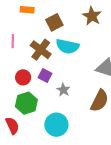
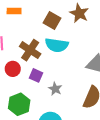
brown square: (54, 22) -> (52, 20), moved, turned -30
red circle: (23, 77) -> (13, 69), moved

